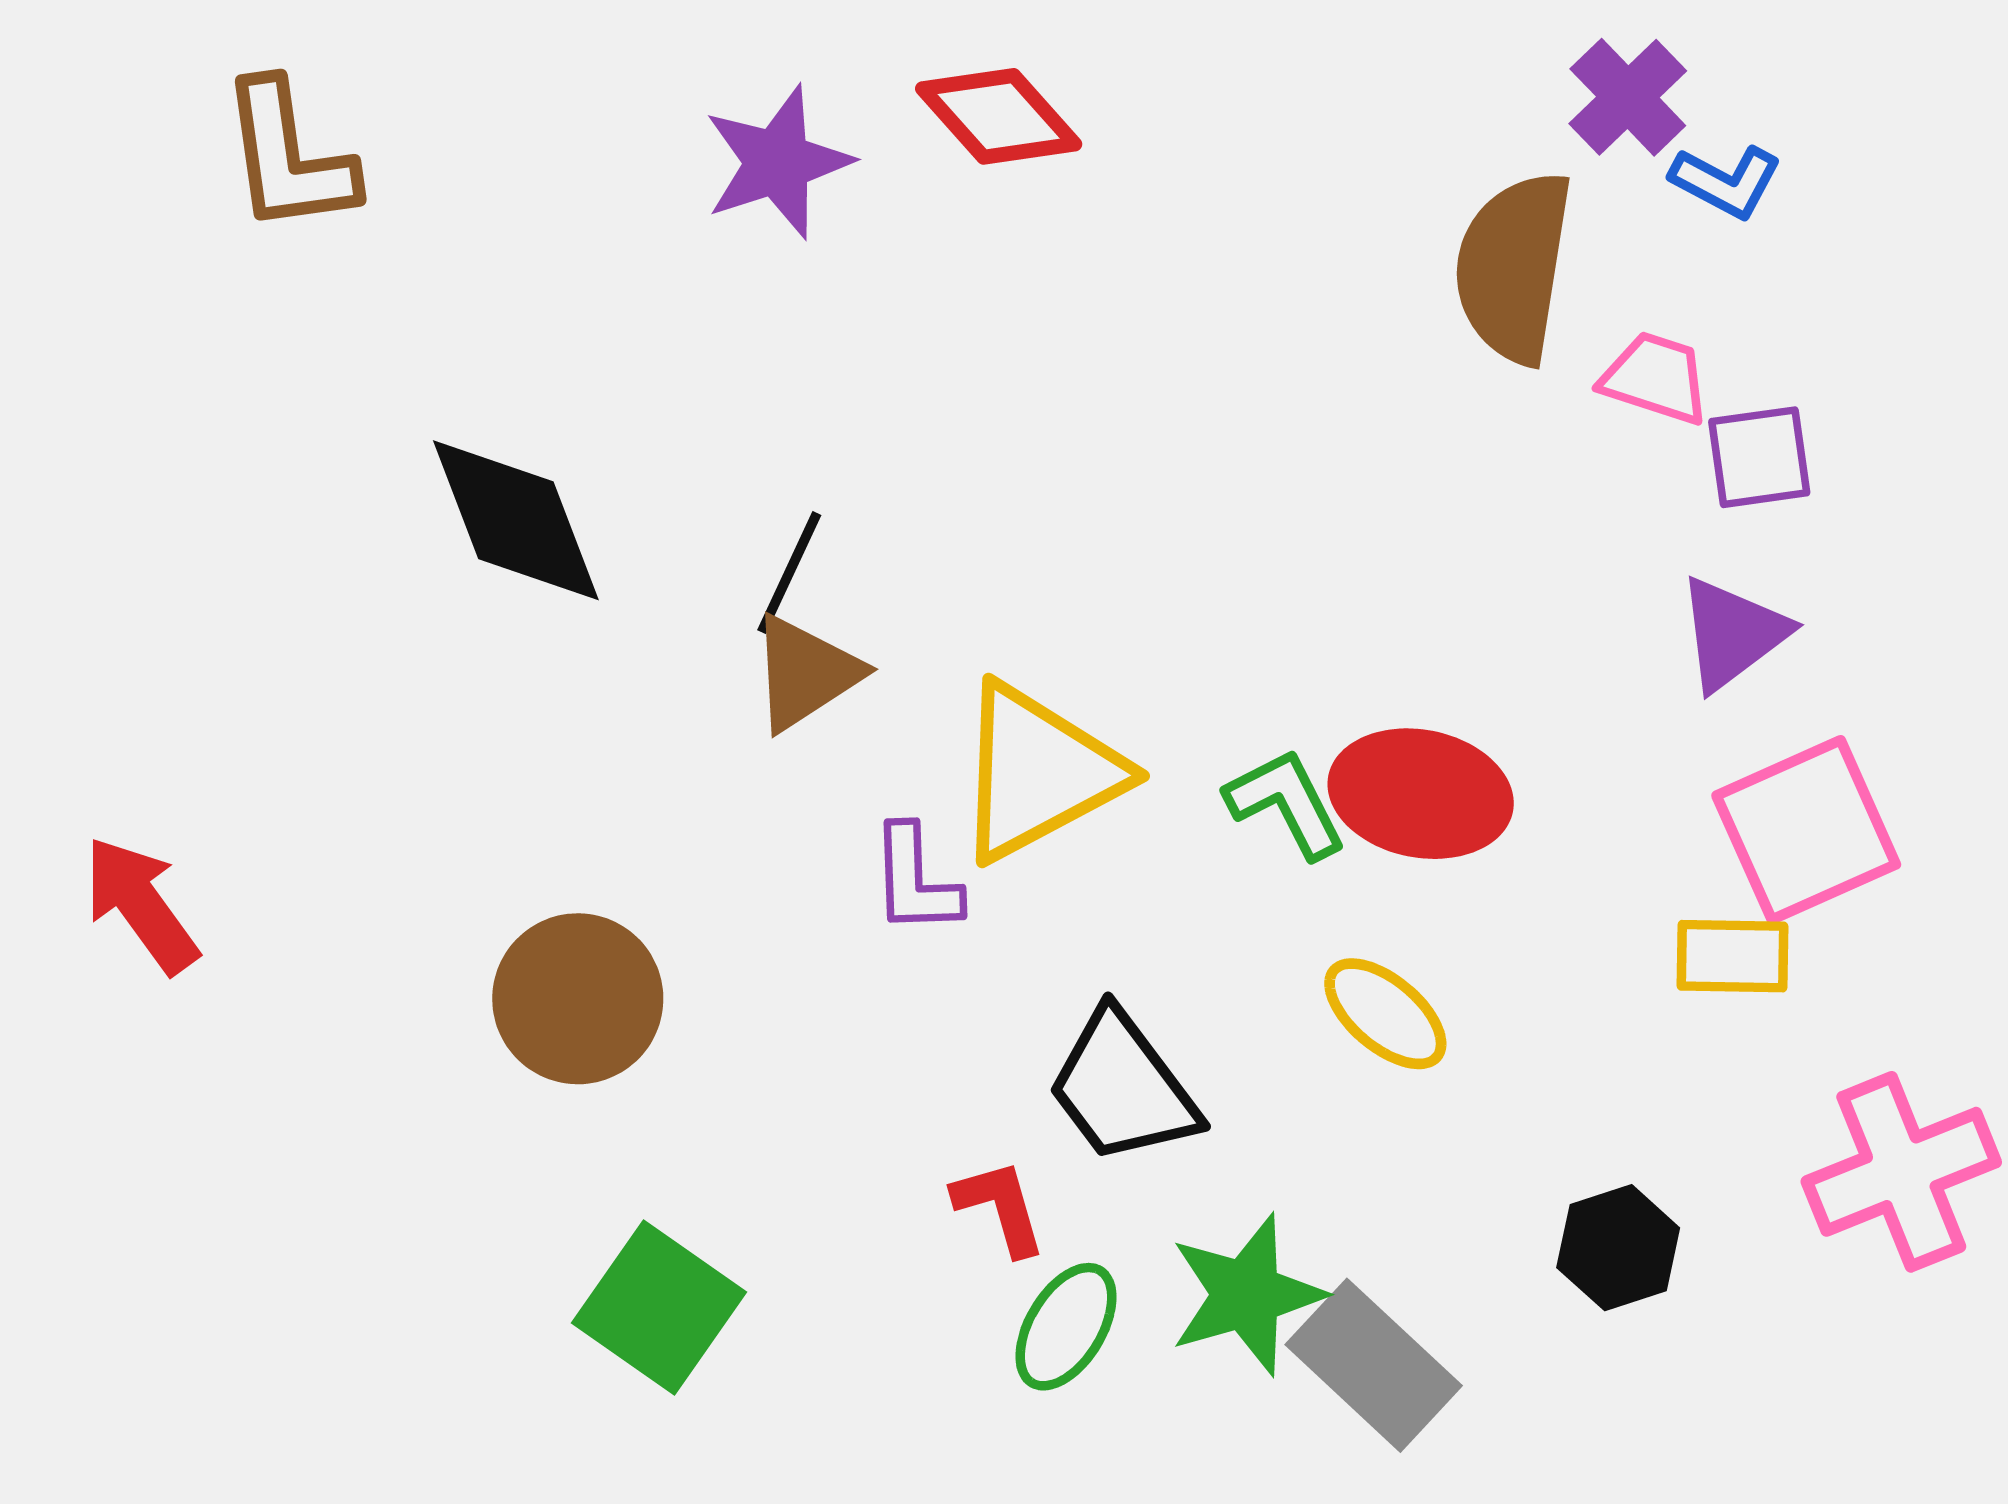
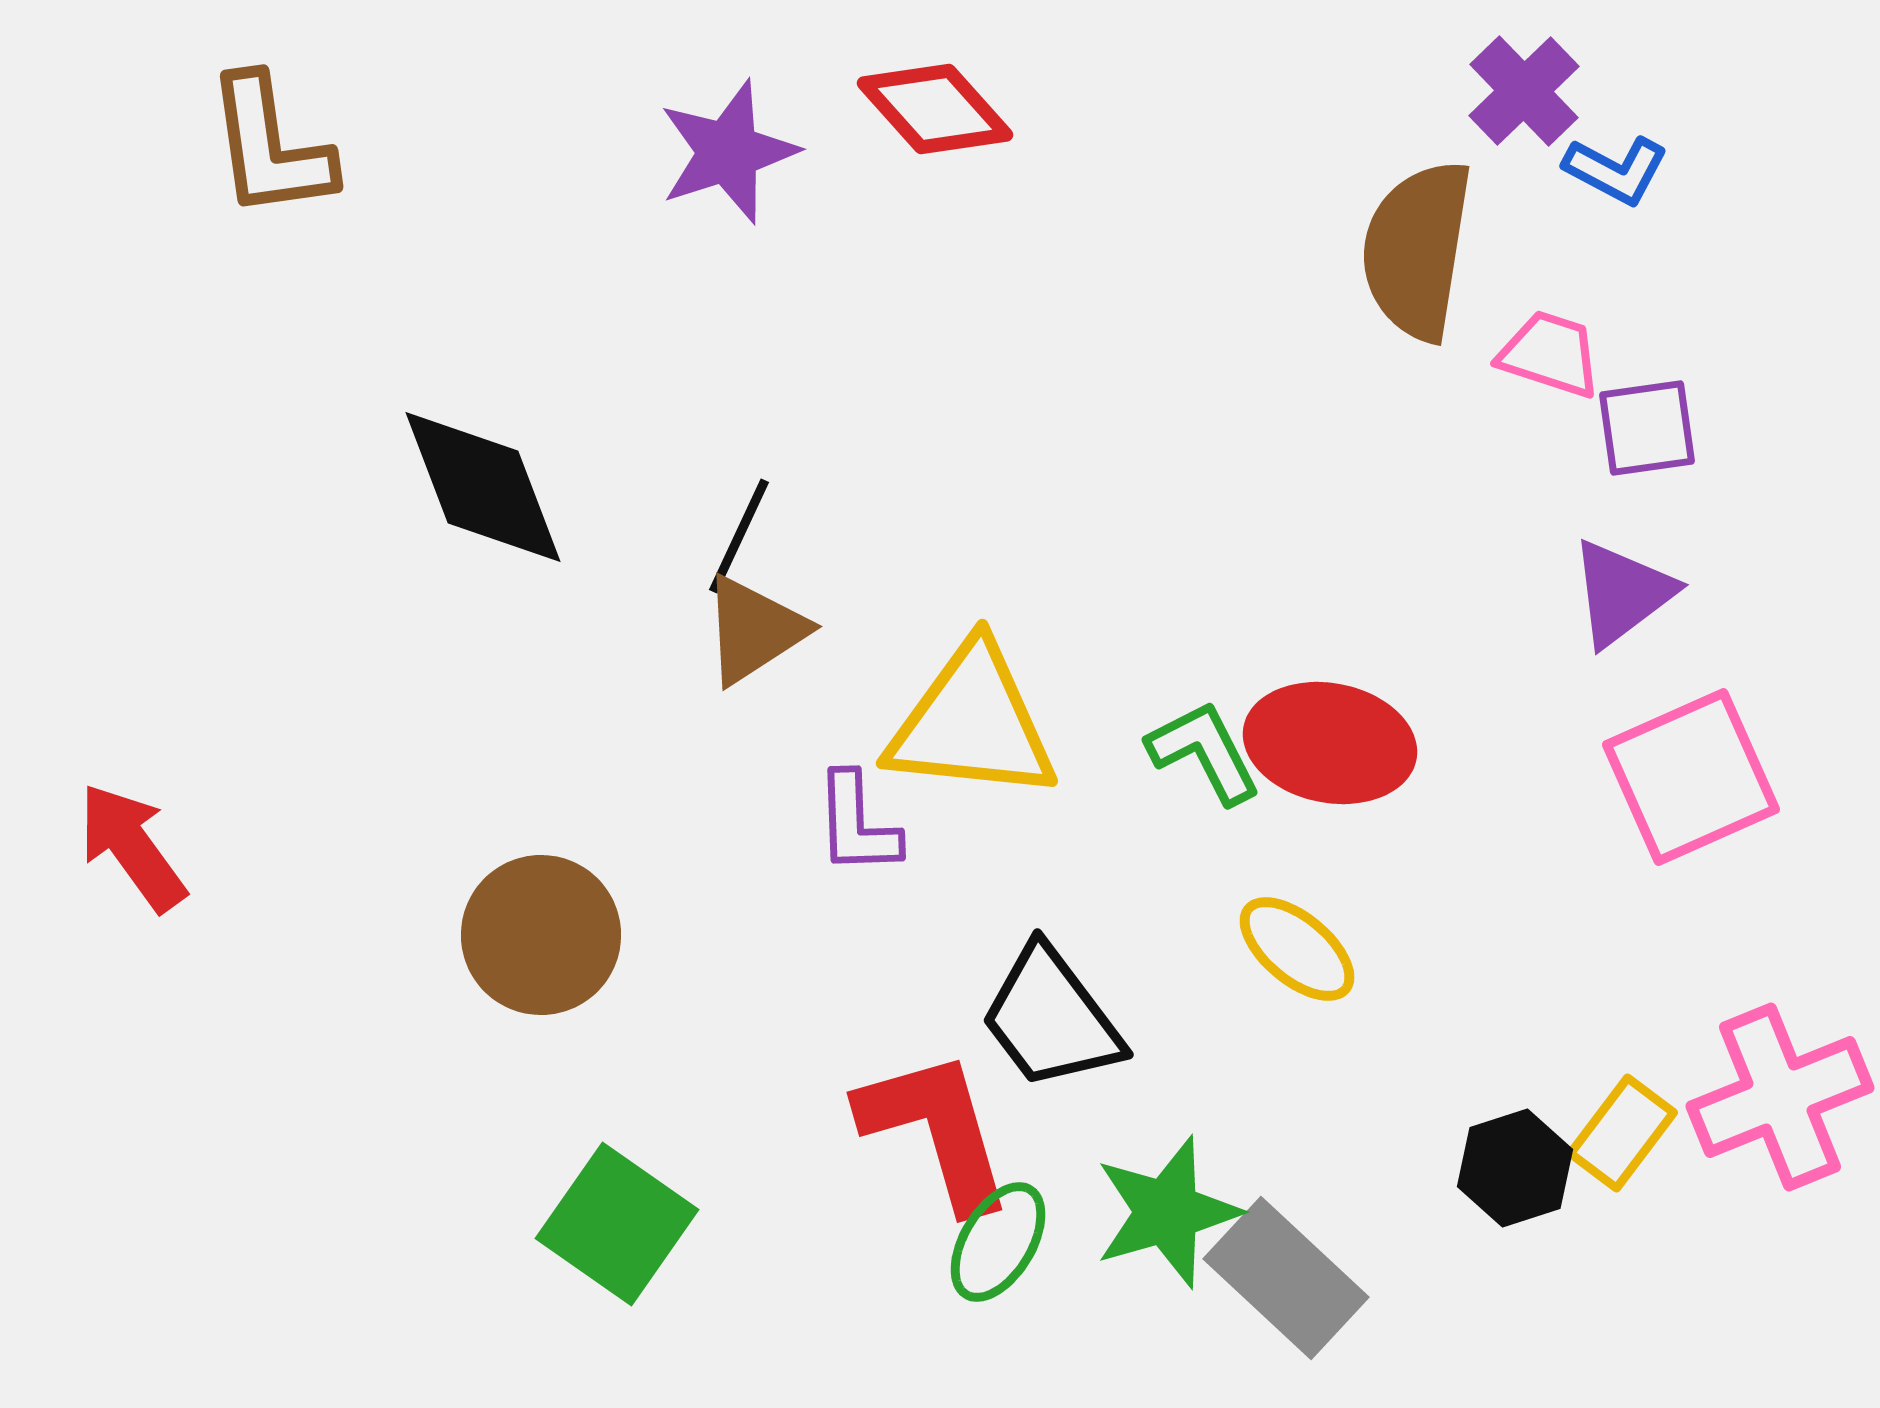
yellow triangle: (1038, 772) -> (972, 723), turned 34
yellow rectangle: (1733, 956) -> (1622, 1133), moved, turned -54
red L-shape: (1000, 1207) -> (936, 1130), size x1.8

